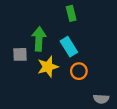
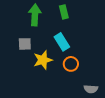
green arrow: (39, 39) -> (35, 15), moved
gray square: (20, 54) -> (25, 44), moved

